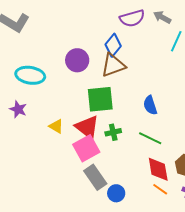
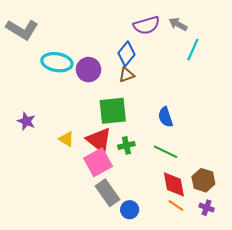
brown triangle: (113, 65) -> (126, 75), size x0.6
cyan ellipse: (30, 75) -> (57, 62), moved

